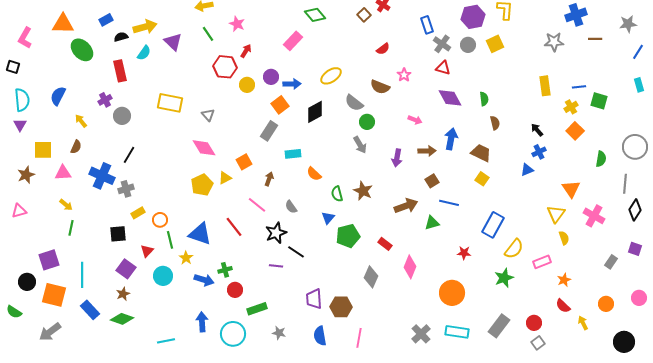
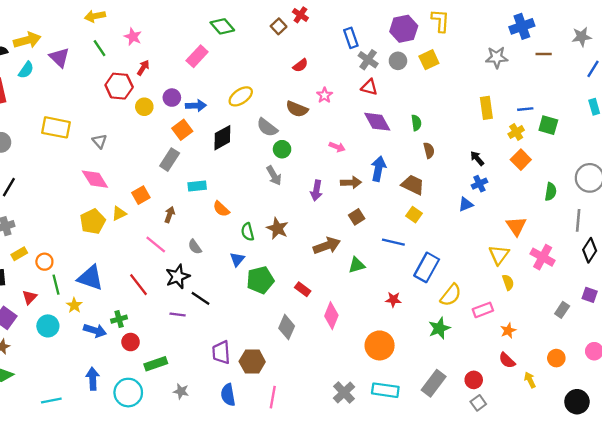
blue line: (449, 203) -> (393, 242), moved
red line: (234, 227) -> (139, 285), moved

